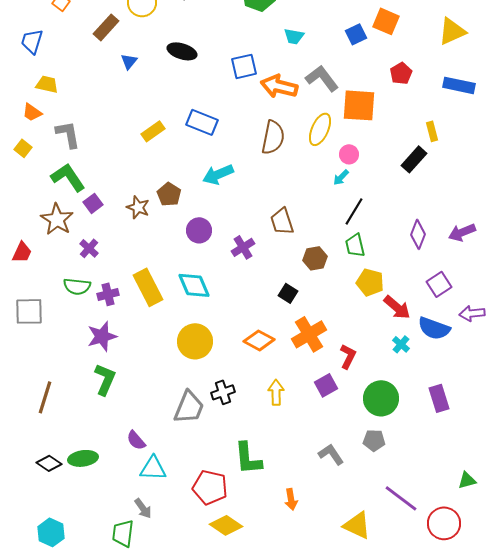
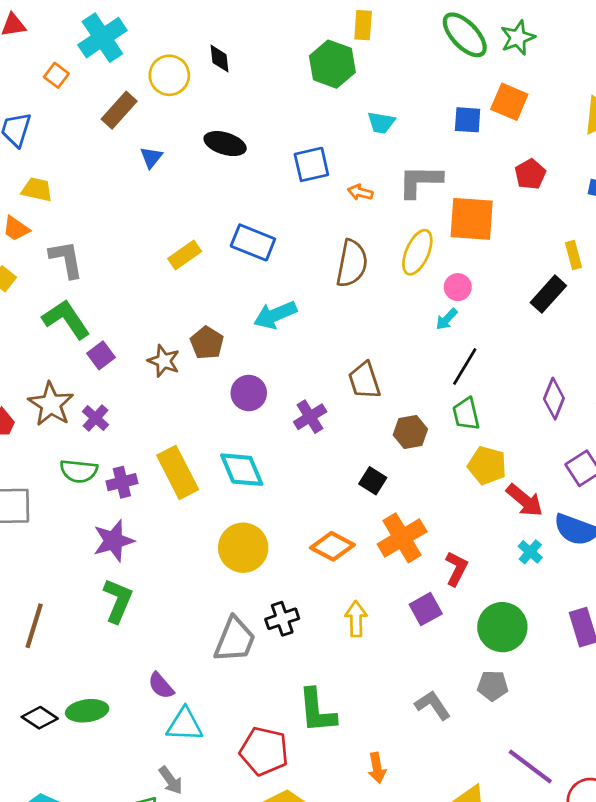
blue square: (356, 34) -> (468, 120), turned 30
gray L-shape: (322, 78) -> (420, 181), turned -52
orange arrow: (279, 86) -> (360, 192), size x0.5
brown star: (57, 219) -> (51, 404), moved

